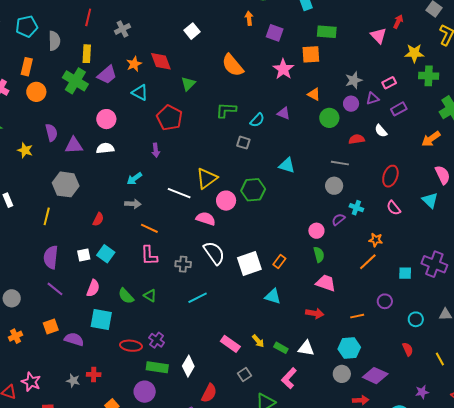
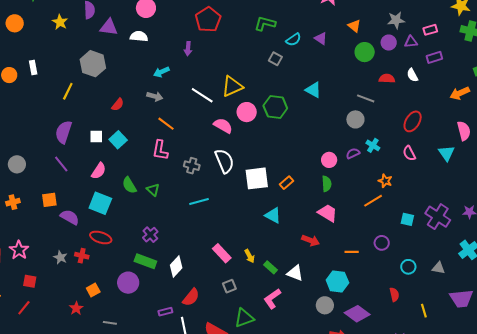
red ellipse: (131, 346) -> (101, 237), moved

